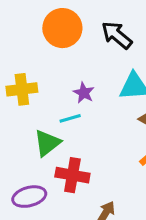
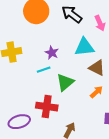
green triangle: (47, 143) -> (65, 82), moved

